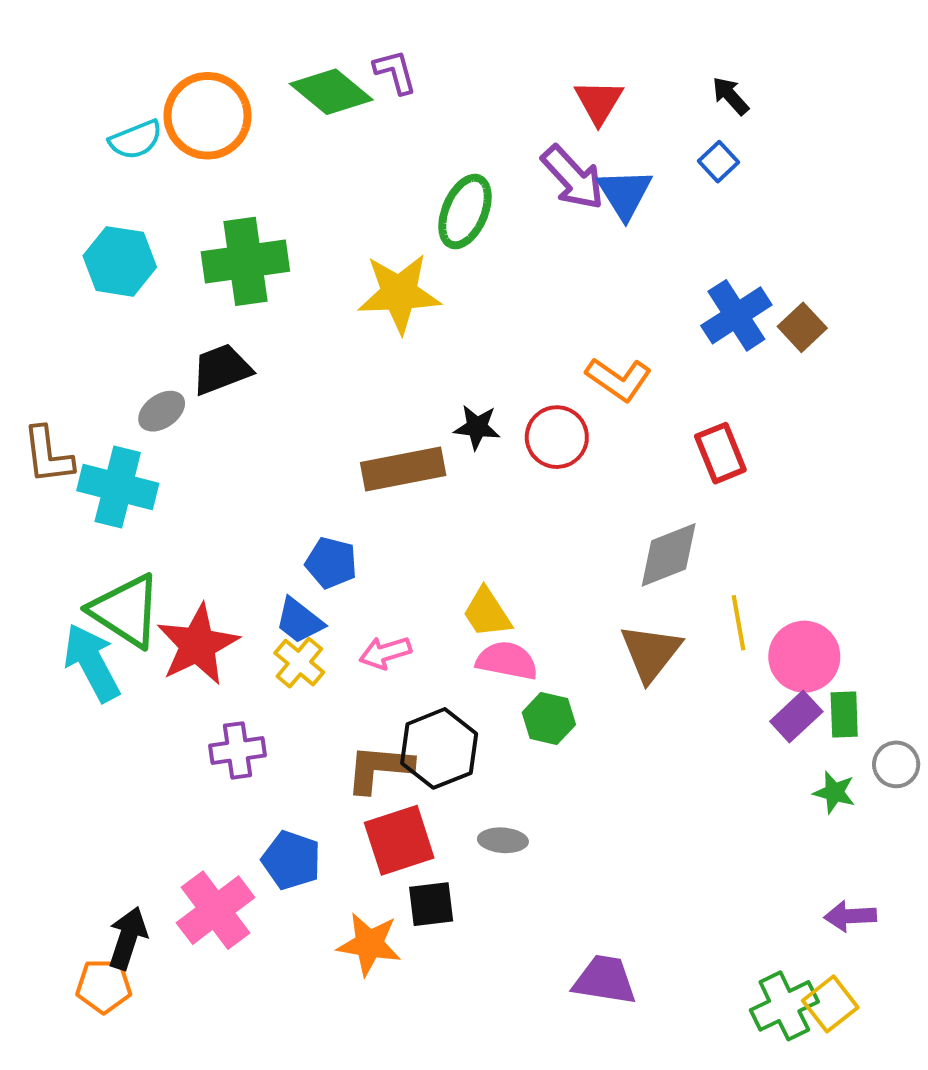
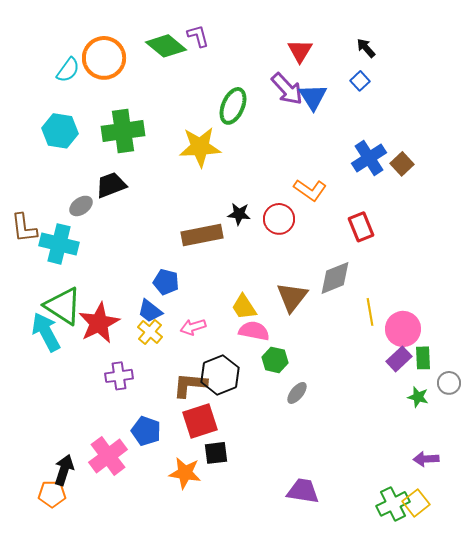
cyan semicircle: (136, 140) -> (68, 70), turned -32
brown triangle: (651, 653) -> (292, 297), moved
gray ellipse: (503, 840) -> (297, 393), moved, turned -55

